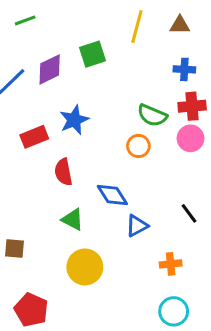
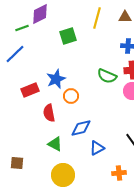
green line: (25, 20) -> (22, 28), moved
purple diamond: (50, 69) -> (40, 14), moved
orange circle: (138, 146) -> (71, 96), moved
blue diamond: (112, 195) -> (81, 128), turned -70

